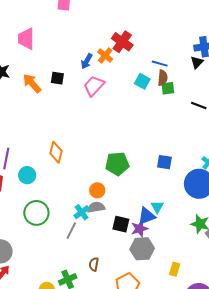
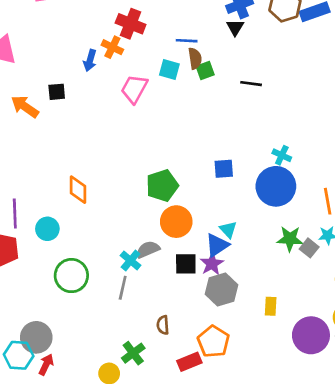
pink trapezoid: (94, 86) -> (134, 89), moved
orange circle: (97, 190) -> (176, 222), moved, size x1.5

